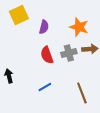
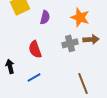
red semicircle: (47, 55) -> (35, 49), moved
blue line: (45, 87) -> (34, 77), moved

